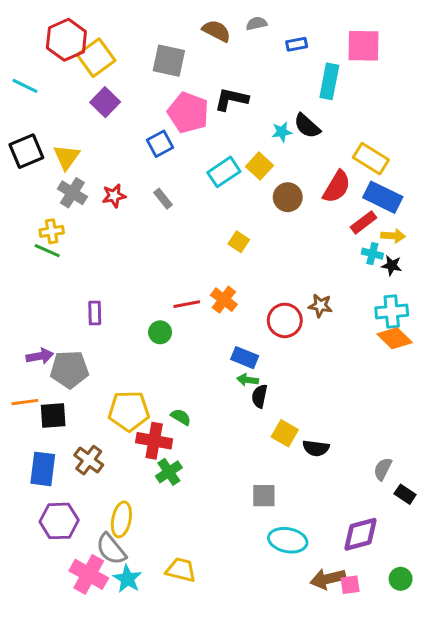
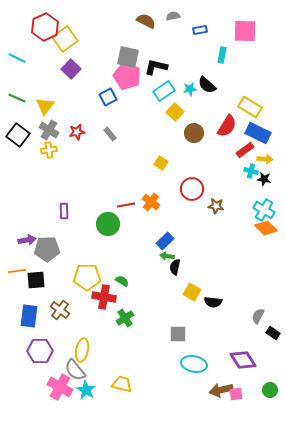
gray square: (169, 61) -> (128, 57), moved
cyan rectangle: (329, 81) -> (222, 55), size x0.7
black square: (26, 151) -> (18, 135), moved, turned -30
cyan rectangle: (224, 172) -> (164, 91), moved
yellow cross: (52, 231) -> (49, 150), moved
green line: (47, 251) -> (17, 98), moved
cyan cross: (392, 312) -> (264, 210), turned 35
red circle: (285, 320) -> (192, 189), moved
green circle: (160, 332) -> (108, 224), size x1.5
blue rectangle: (245, 358) -> (165, 241), turned -66
green cross: (169, 472) -> (125, 318), moved
purple diamond: (360, 534) -> (243, 360), turned 72

